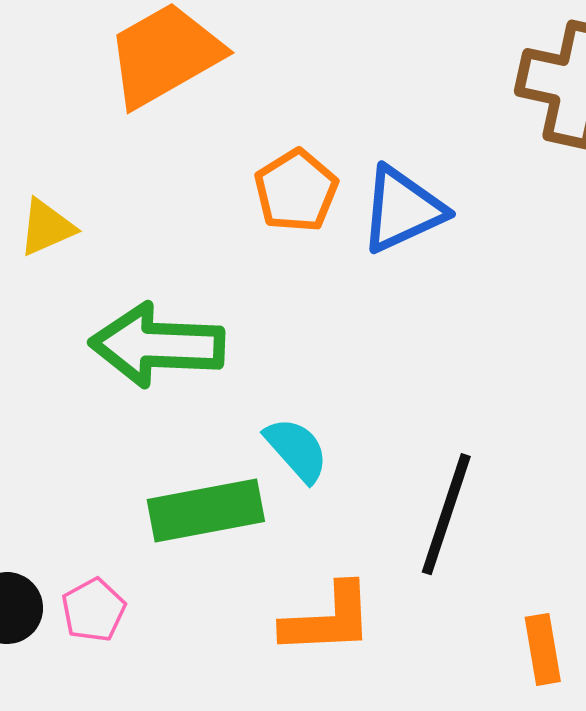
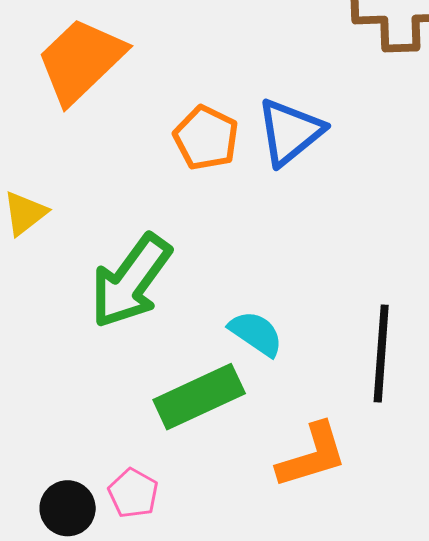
green arrow: (157, 345) -> (131, 281), turned -42

